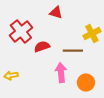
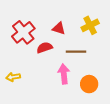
red triangle: (56, 13) -> (59, 28), moved
yellow cross: (92, 34) -> (90, 25), moved

